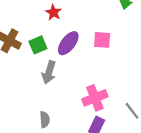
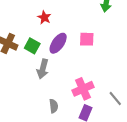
green square: (38, 45) -> (32, 46), turned -35
gray semicircle: (45, 120) -> (54, 106), moved

